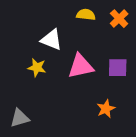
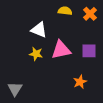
yellow star: (37, 68) -> (36, 54), moved
gray triangle: (20, 118) -> (15, 89), turned -42

